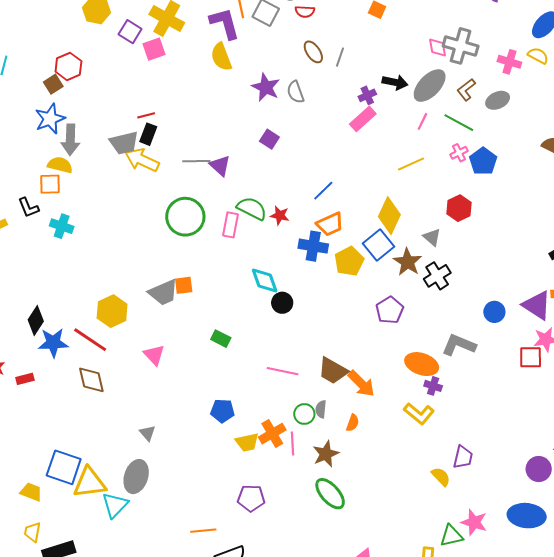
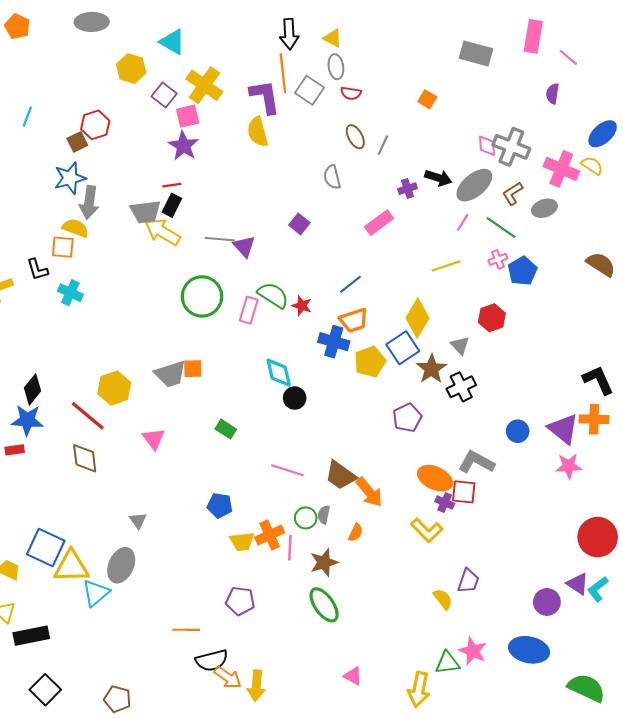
pink cross: (509, 62) -> (561, 169), size x1.4
purple star: (266, 87) -> (183, 146), moved
pink rectangle: (363, 119) -> (379, 223), moved
blue star: (53, 343) -> (27, 420), moved
red square: (531, 357) -> (464, 492), moved

